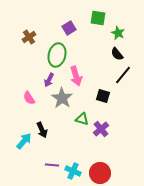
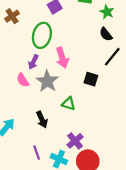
pink semicircle: (29, 98) -> (23, 80), moved
purple cross: (101, 129) -> (75, 141), moved
black arrow: (42, 130) -> (42, 120), moved
purple line: (52, 165) -> (37, 153), turned 64

